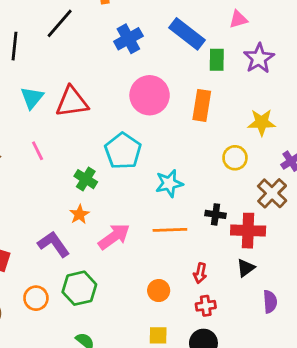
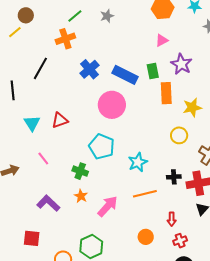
blue rectangle: (187, 34) -> (125, 75), moved
red triangle: (72, 102) -> (60, 120), size x0.7
orange rectangle: (202, 105) -> (166, 93), moved
purple L-shape: (54, 244) -> (48, 203), moved

